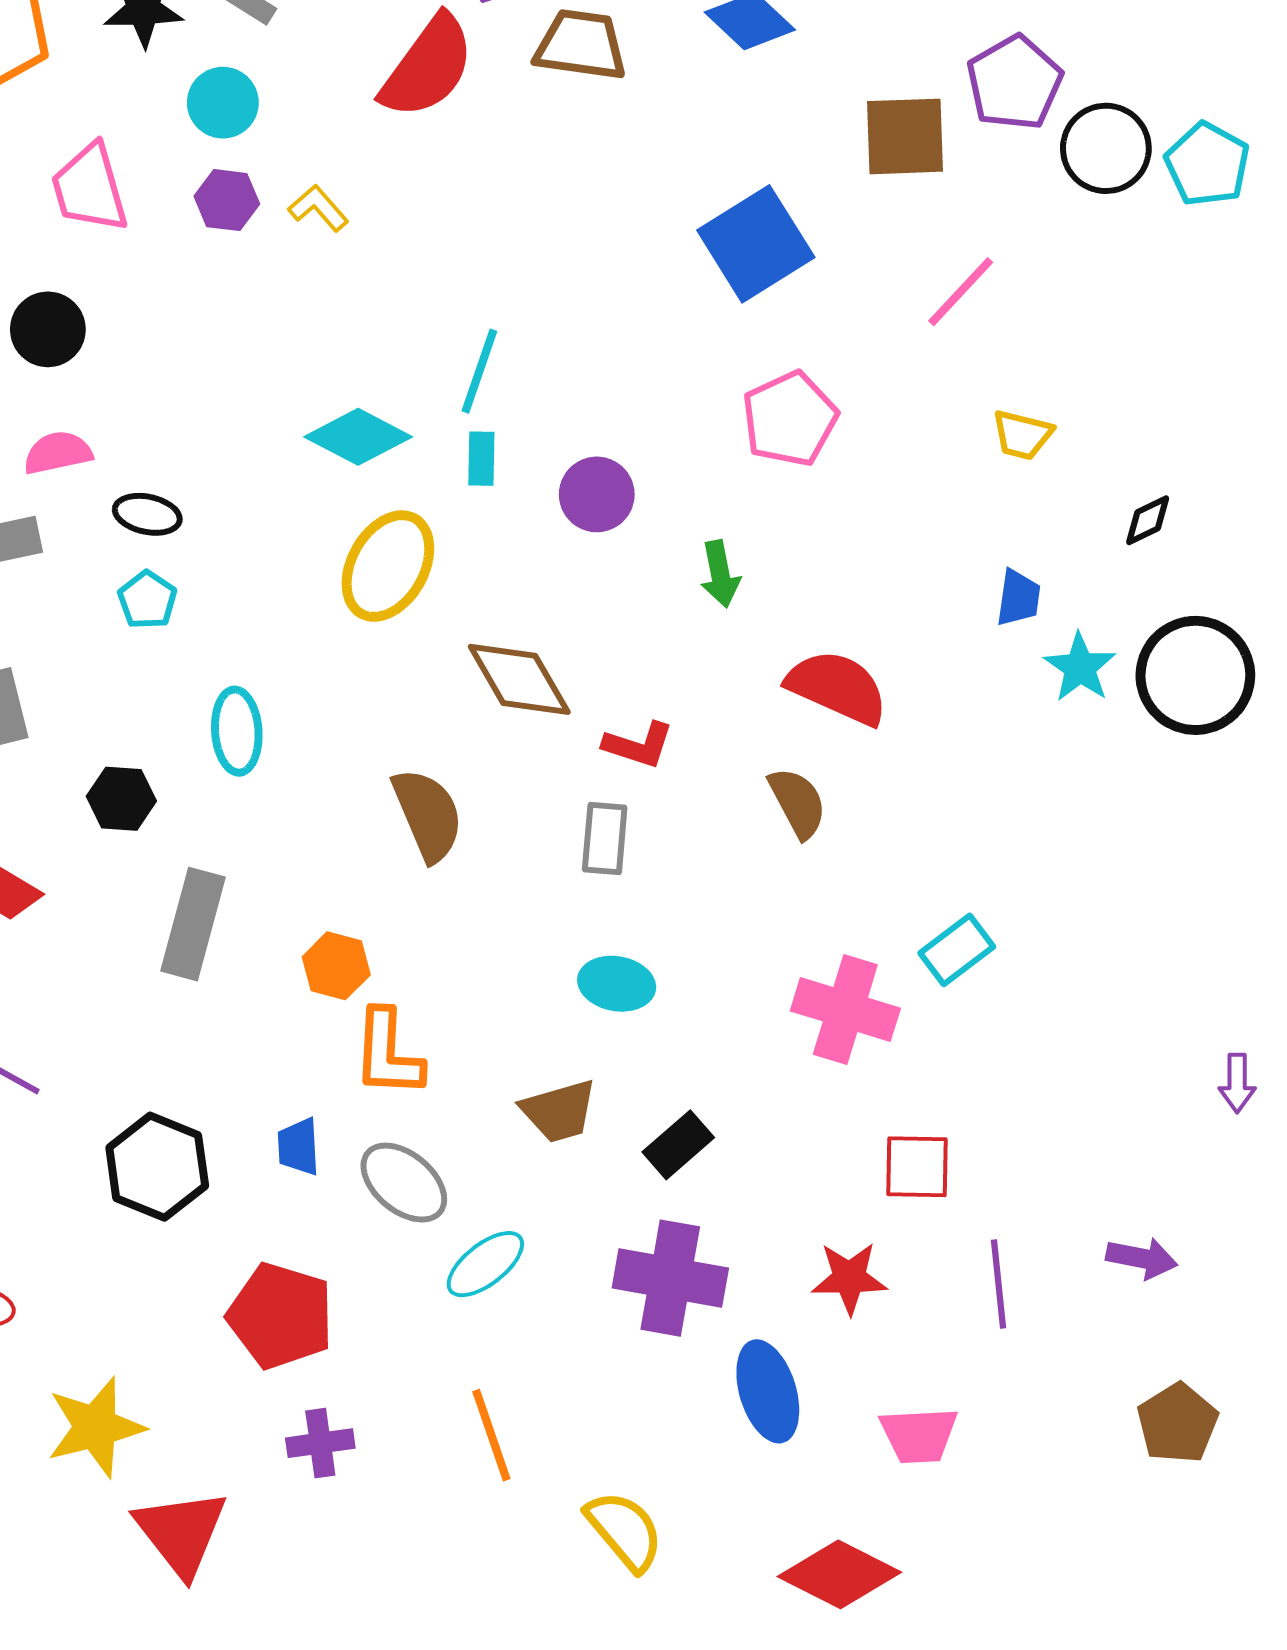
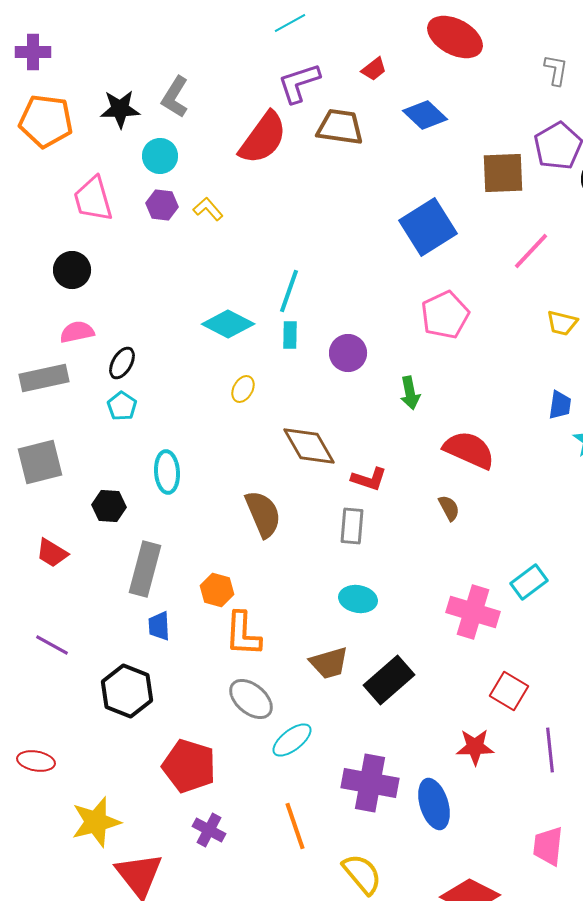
black ellipse: (147, 514) -> (122, 363), turned -72
yellow ellipse: (388, 566) -> (243, 389), size x0.5
brown semicircle: (798, 803) -> (449, 508), size x0.7
black rectangle: (678, 1145) -> (389, 680), size x1.4
blue trapezoid: (298, 1147) -> (159, 626), moved
red square: (917, 1167) -> (509, 691), turned 30
purple cross: (670, 1278) -> (370, 783), moved
pink trapezoid: (919, 1435) -> (548, 846), moved, turned 99
purple cross: (320, 1443) -> (209, 830), turned 36

